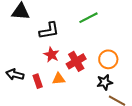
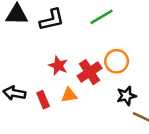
black L-shape: (49, 31) -> (52, 20), moved
orange circle: (108, 59) -> (117, 61), moved

